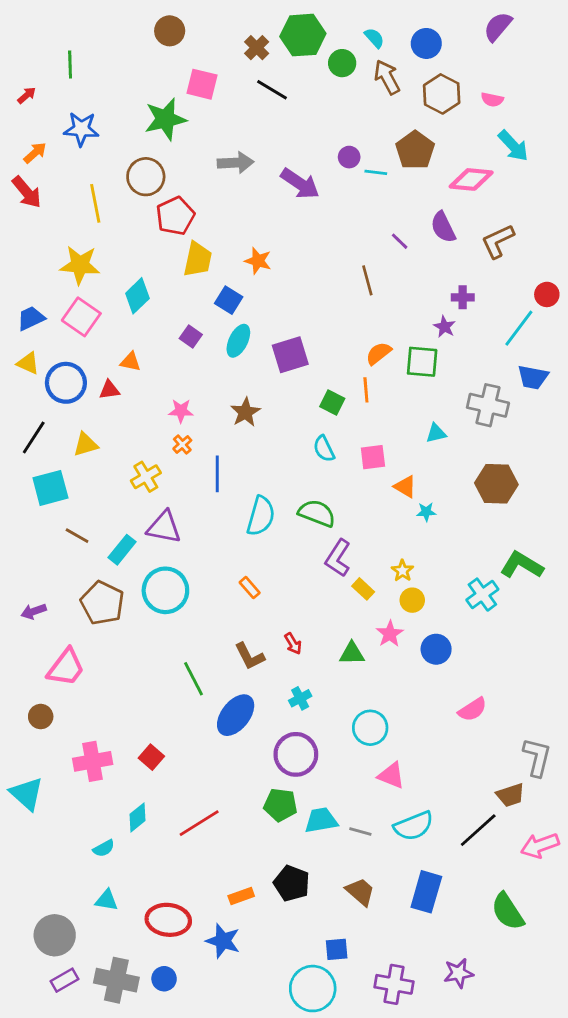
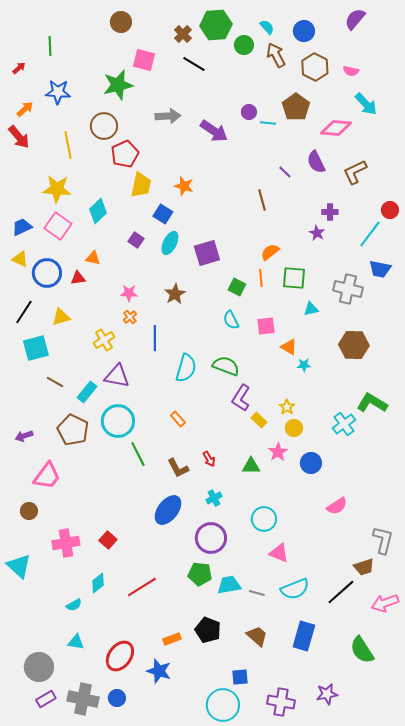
green square: (422, 362) -> (294, 278), moved
green line: (194, 679) -> (138, 454), moved
red ellipse: (168, 920) -> (120, 656), turned -60

